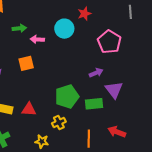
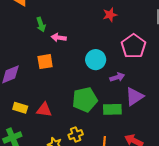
green arrow: (19, 28) -> (41, 25), turned 72
cyan circle: (64, 29) -> (96, 60), moved
purple triangle: (114, 90) -> (134, 97), turned 30
yellow cross: (59, 123) -> (76, 135), moved

